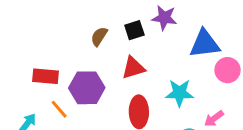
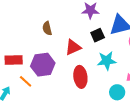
black square: (134, 30) -> (98, 35), moved
brown semicircle: (99, 36) -> (47, 28), turned -40

